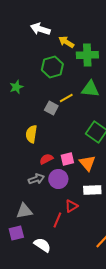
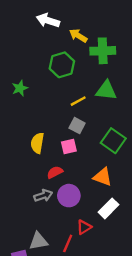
gray square: (51, 108) -> (77, 126), moved
pink square: (67, 159) -> (69, 147), moved
orange triangle: (87, 163) -> (103, 177), turned -30
white rectangle: (92, 190) -> (109, 208), turned -42
gray triangle: (24, 211) -> (39, 241), moved

